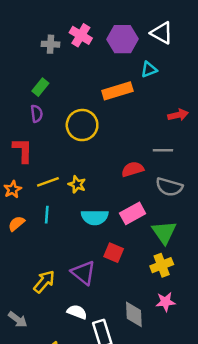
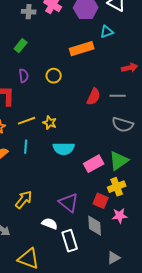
purple semicircle: (37, 114) -> (24, 76), moved
yellow circle: (82, 125) -> (54, 76), size x0.6
red semicircle: (133, 169) -> (94, 97), moved, turned 132
pink rectangle: (133, 213) -> (94, 164), moved
green triangle: (164, 232) -> (119, 161), turned 30
red square: (114, 253) -> (101, 201), moved
purple triangle: (83, 273) -> (69, 203), moved

